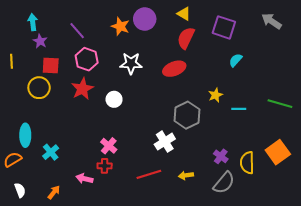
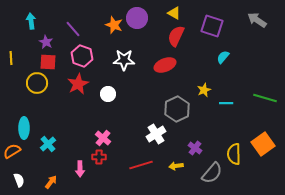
purple star: (40, 41) -> (46, 42), moved
purple cross: (221, 156) -> (195, 148), moved
pink arrow: (84, 179) -> (80, 169), turned -105

